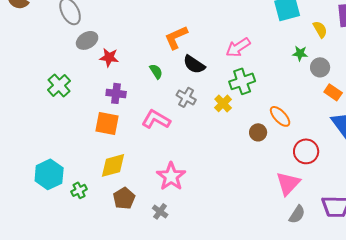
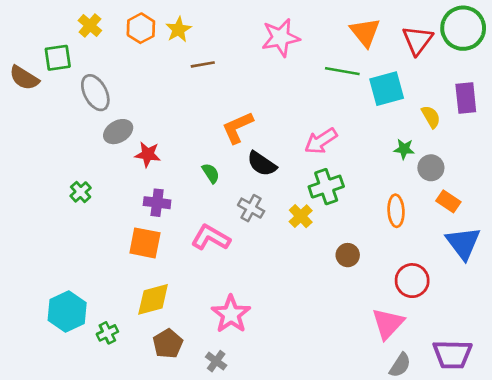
green cross: (59, 85) -> (81, 192), size x0.7
orange ellipse: (280, 116) -> (396, 211), moved, turned 40

